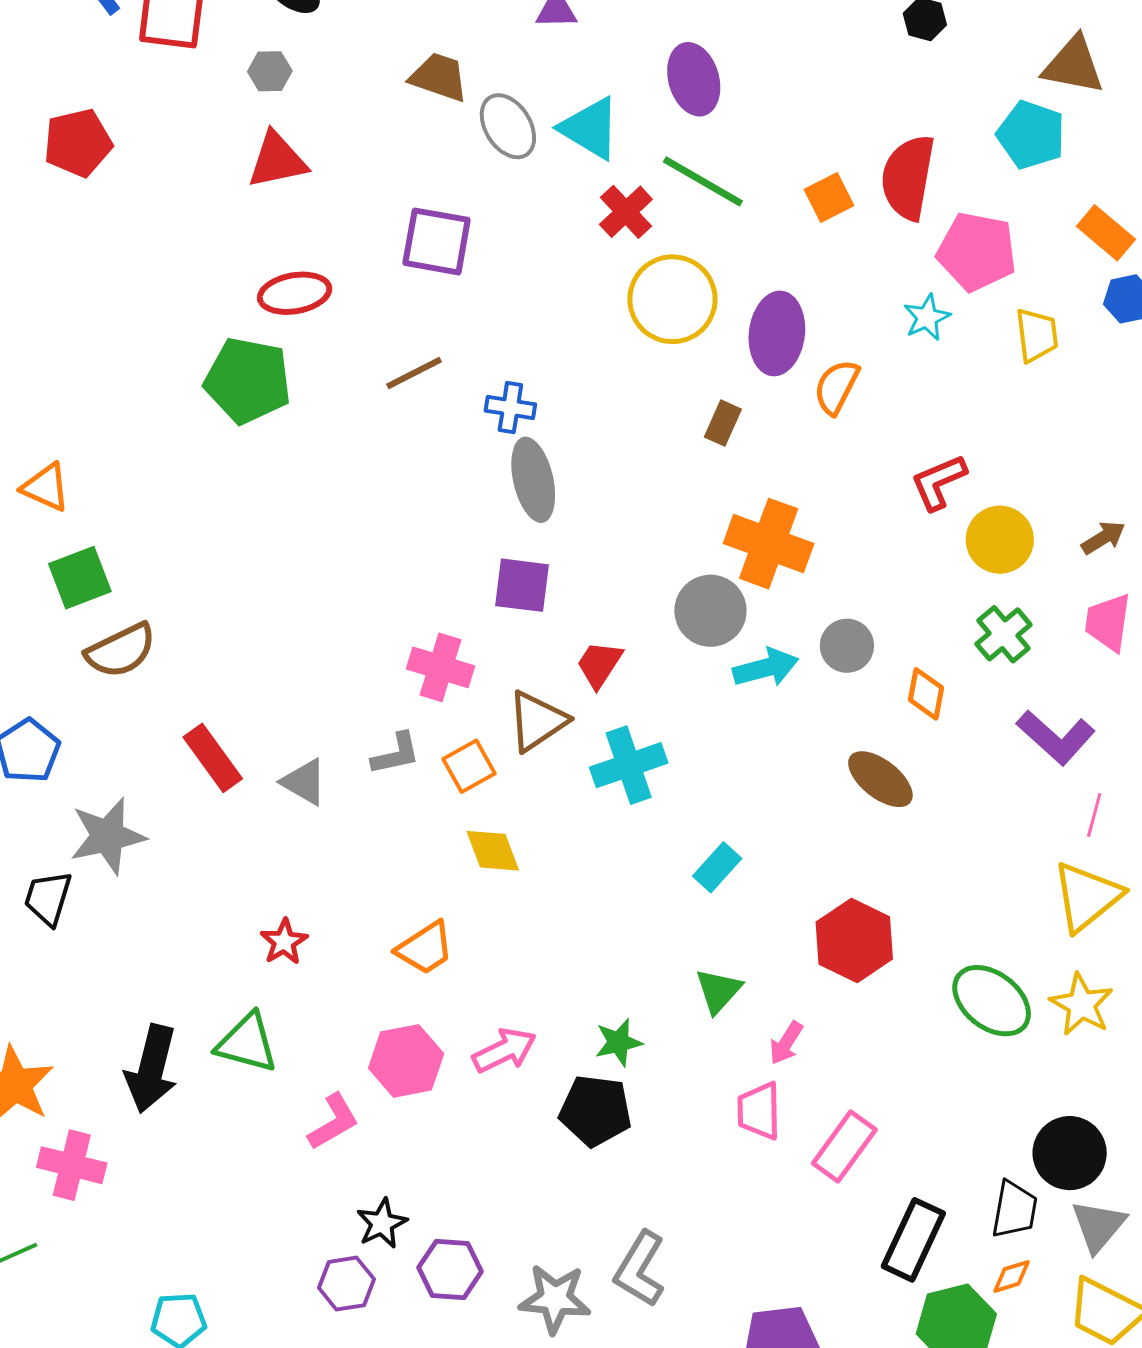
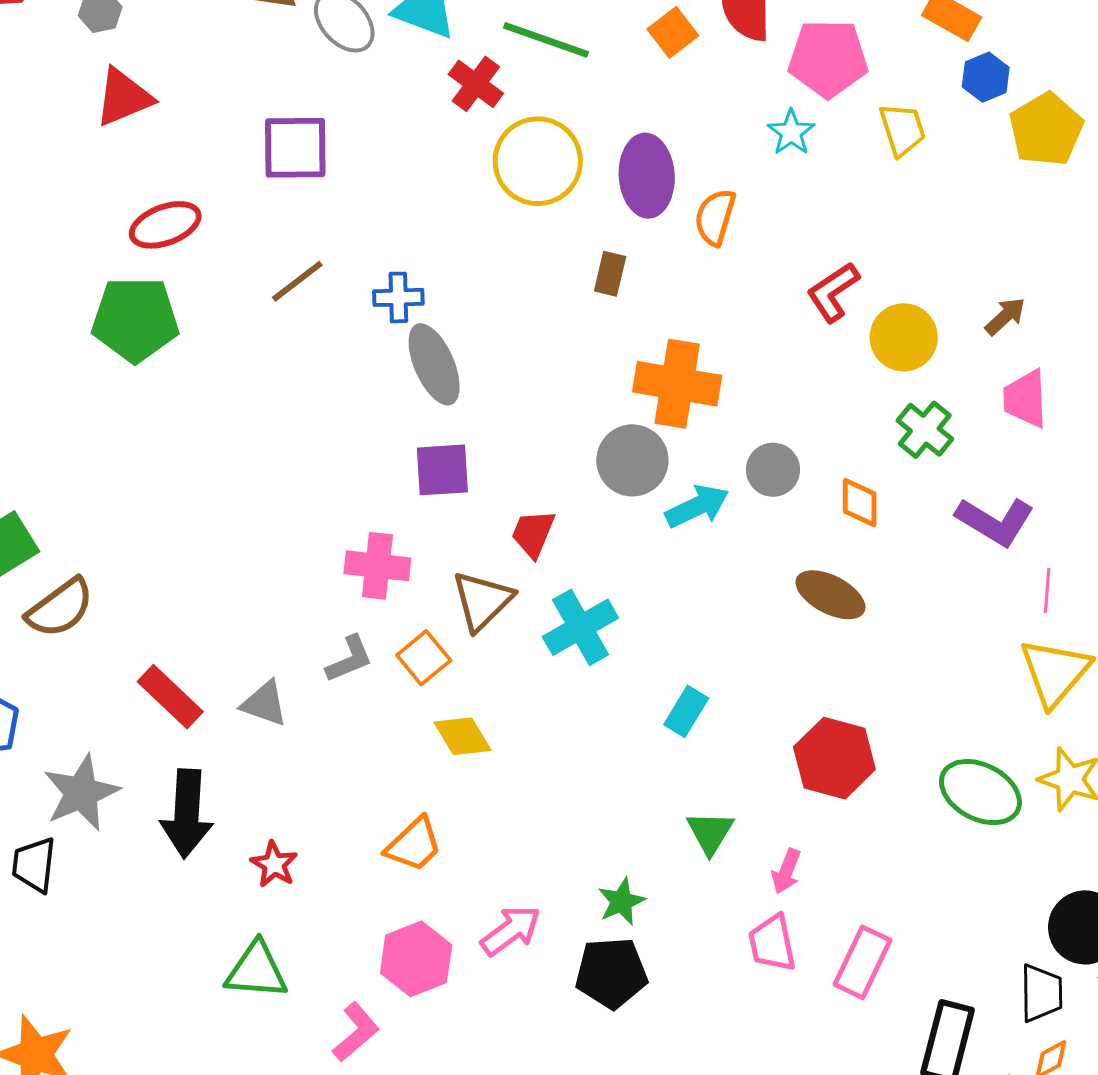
black arrow: (151, 1069) -> (187, 814), moved

